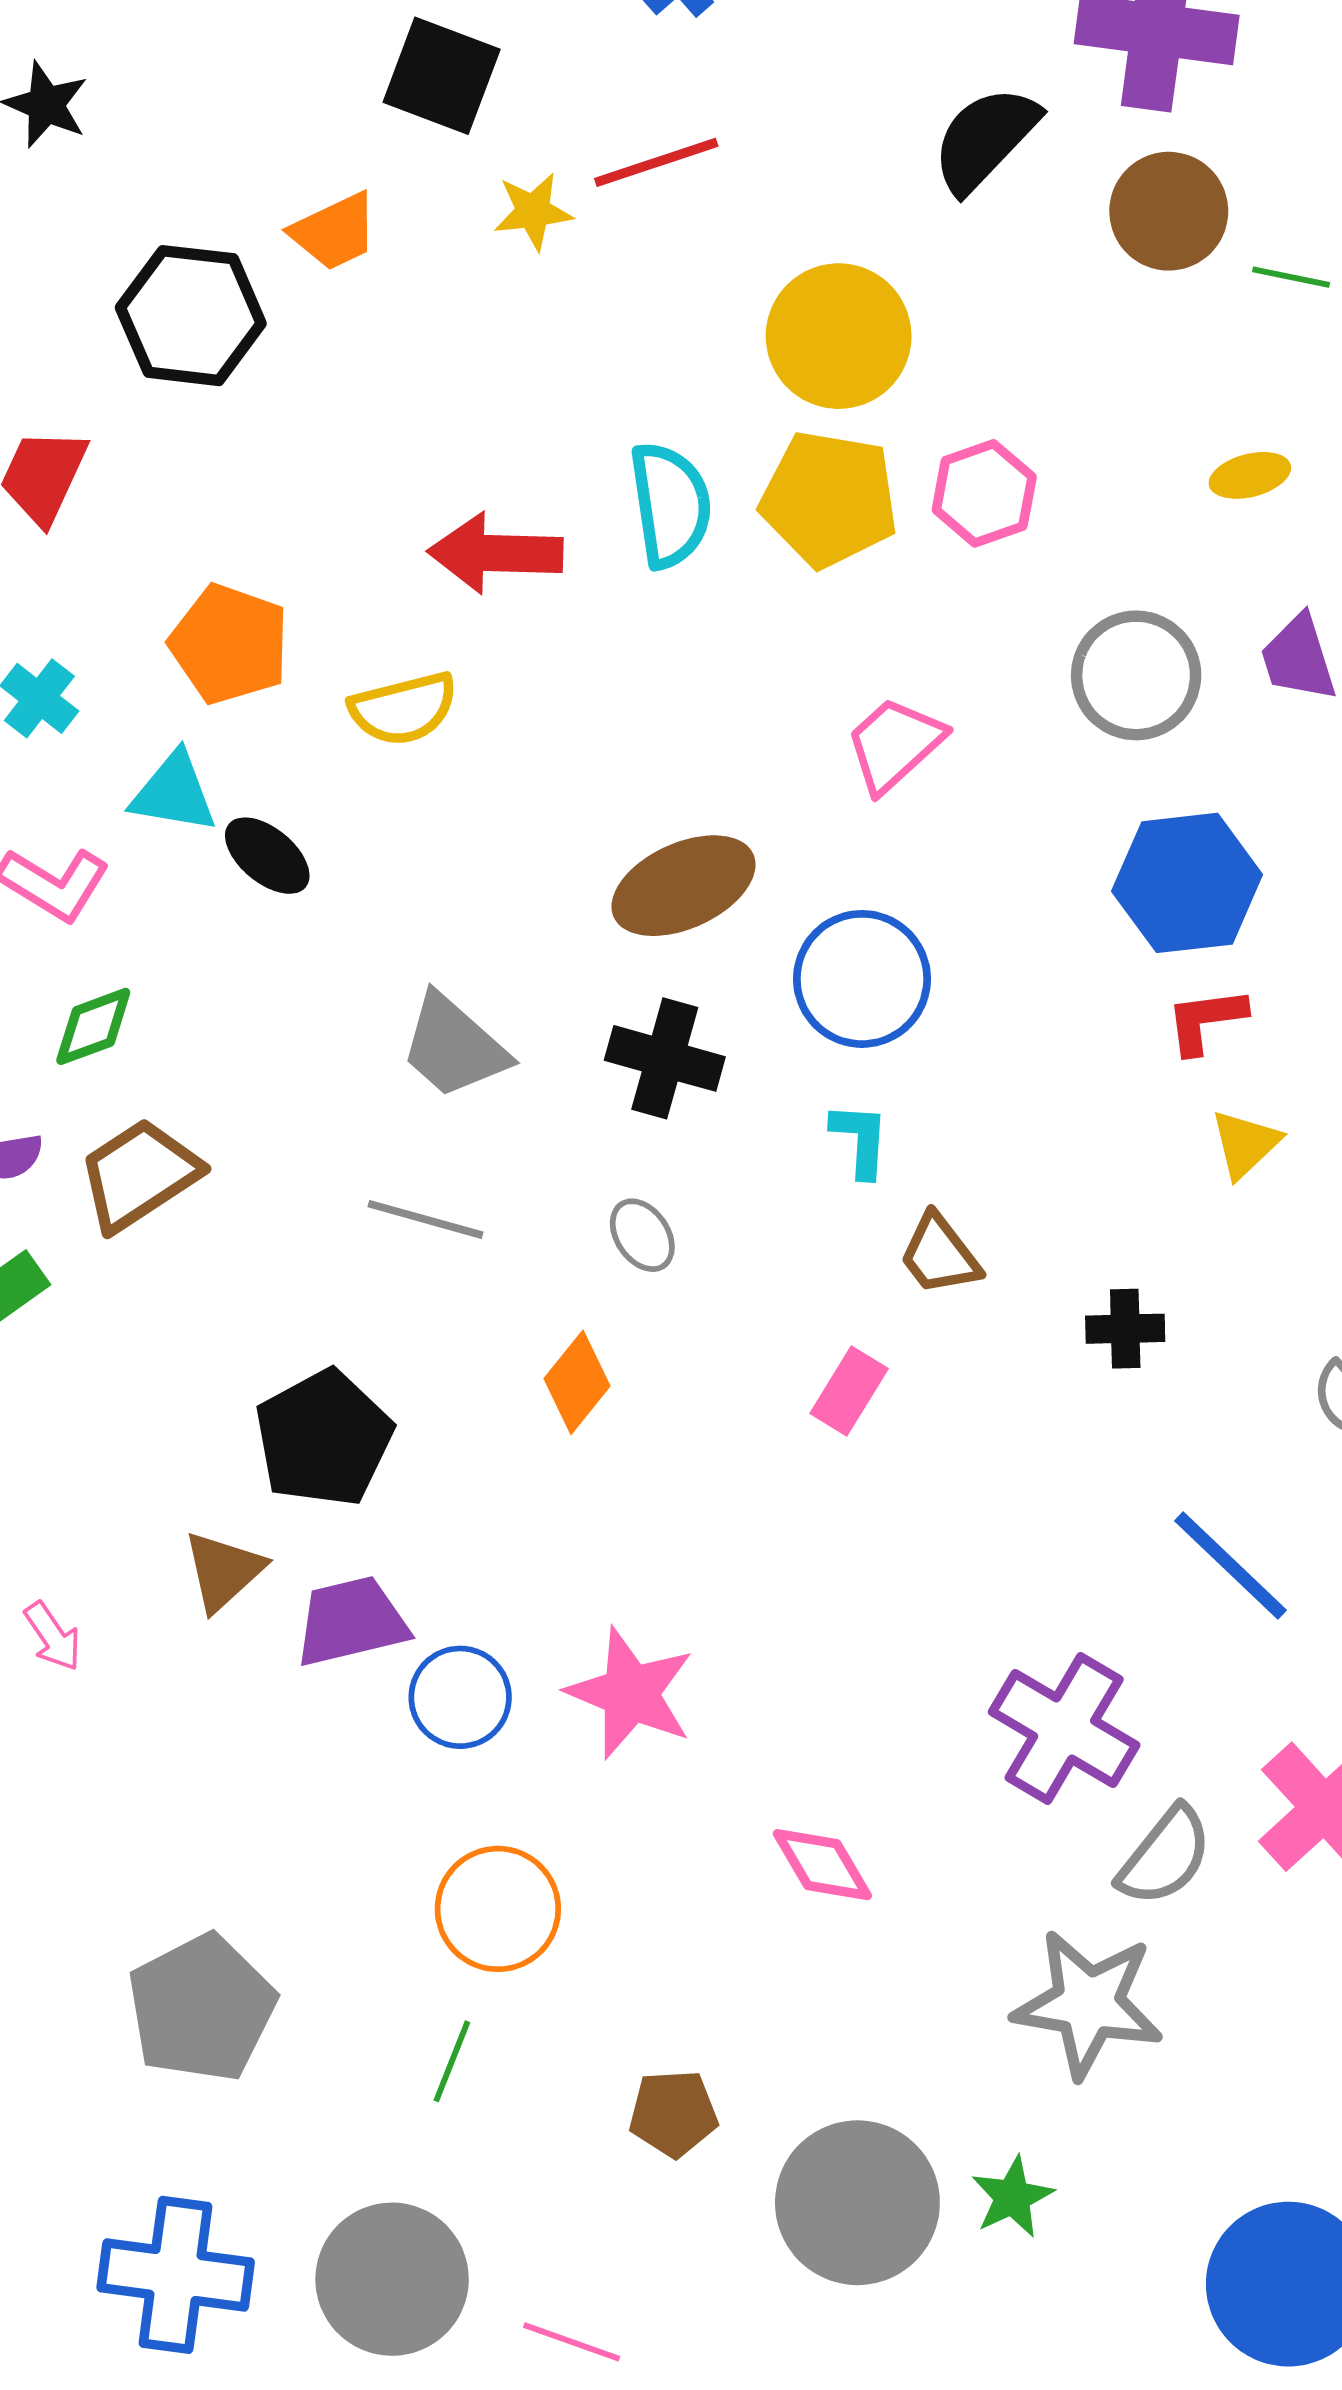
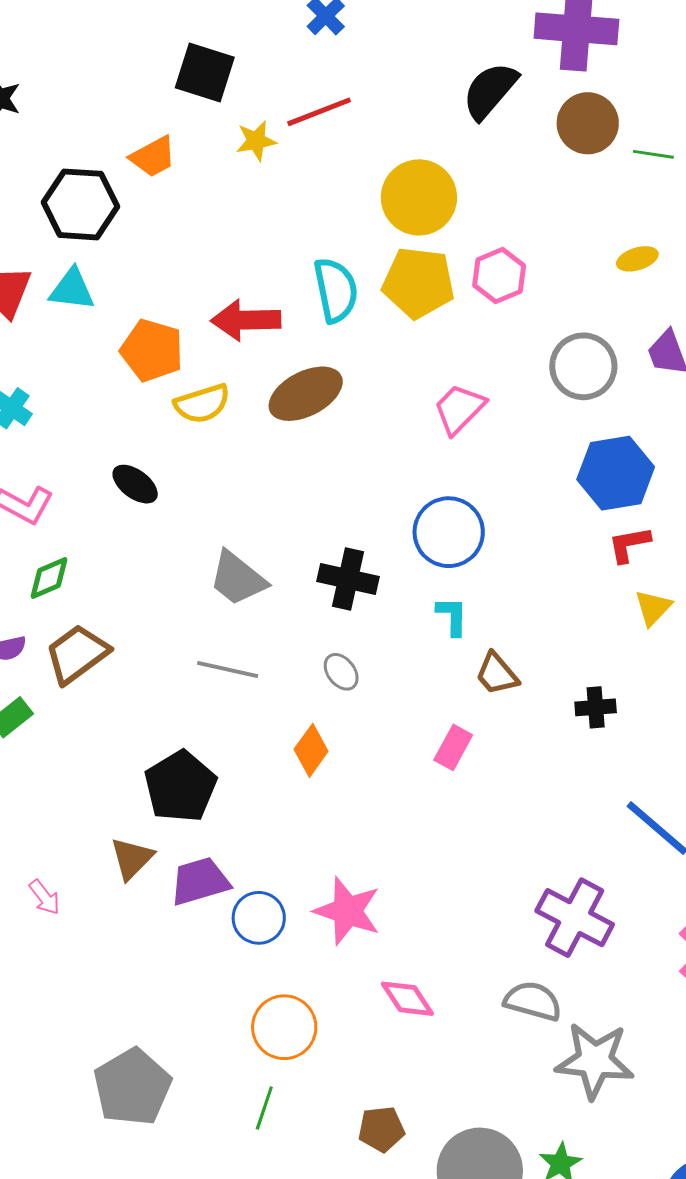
orange pentagon: (230, 644) -> (152, 350), moved
cyan triangle: (174, 793) -> (72, 289), moved
brown ellipse: (684, 886) -> (306, 394), moved
gray semicircle: (1165, 1856) -> (533, 1001), moved, turned -110
pink diamond: (822, 1865) -> (407, 999), moved

